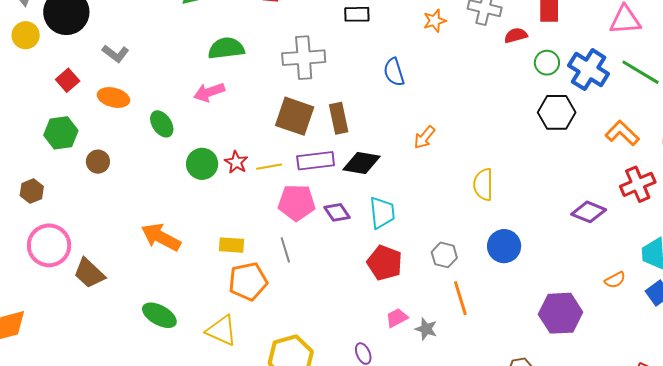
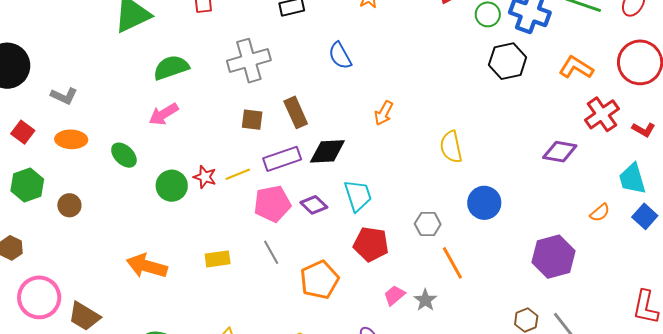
brown square: (295, 116) -> (252, 120), size x0.6
orange pentagon: (248, 281) -> (319, 280), moved
gray star: (426, 329) -> (425, 300), turned 30

